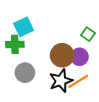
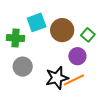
cyan square: (24, 27) -> (37, 22), moved
brown circle: (62, 55) -> (62, 30), moved

